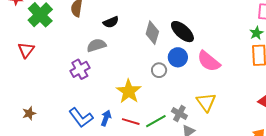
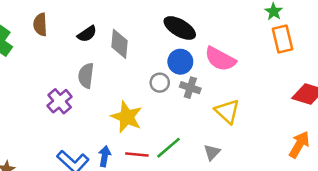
gray diamond: (152, 33) -> (119, 44), moved
gray semicircle: (96, 45) -> (86, 76), moved, turned -54
gray cross: (179, 114) -> (190, 88), moved

